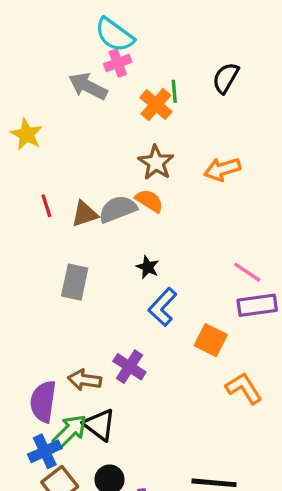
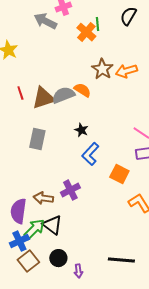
brown star: (156, 163) -> (102, 69), moved
brown triangle: (85, 214) -> (43, 98), size x1.4
purple cross: (129, 367) -> (70, 190), turned 30

